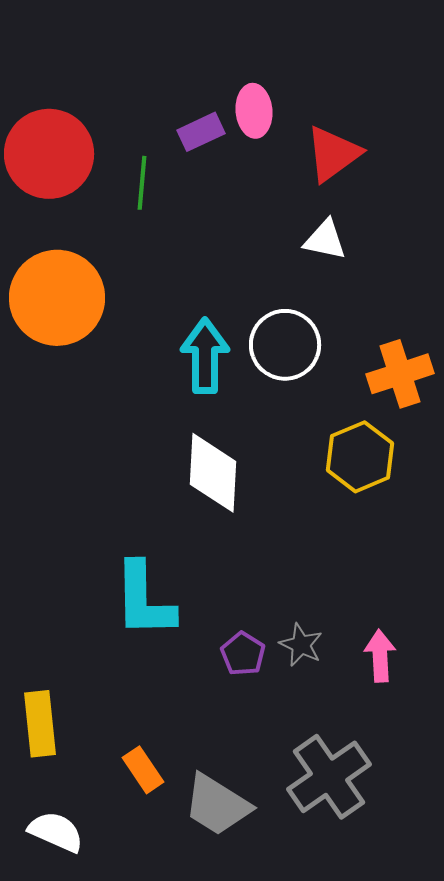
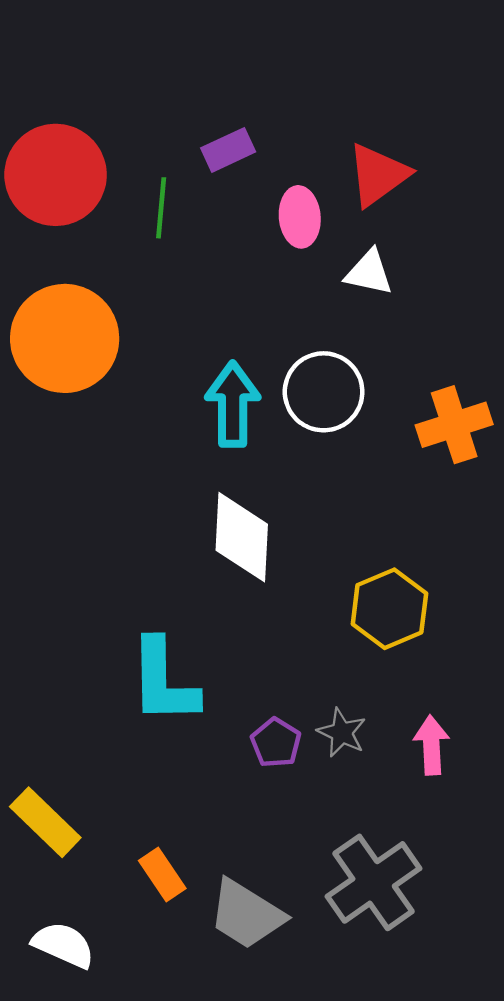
pink ellipse: (254, 111) -> (300, 217), moved
yellow hexagon: (360, 457) -> (389, 609), moved
yellow rectangle: (40, 724) -> (45, 822), turned -40

